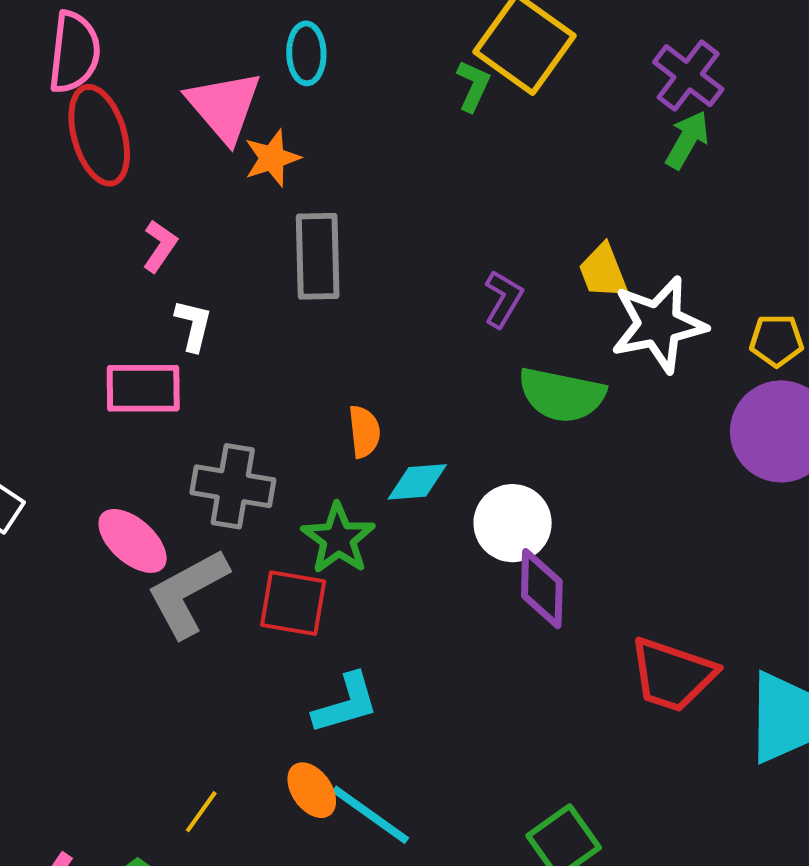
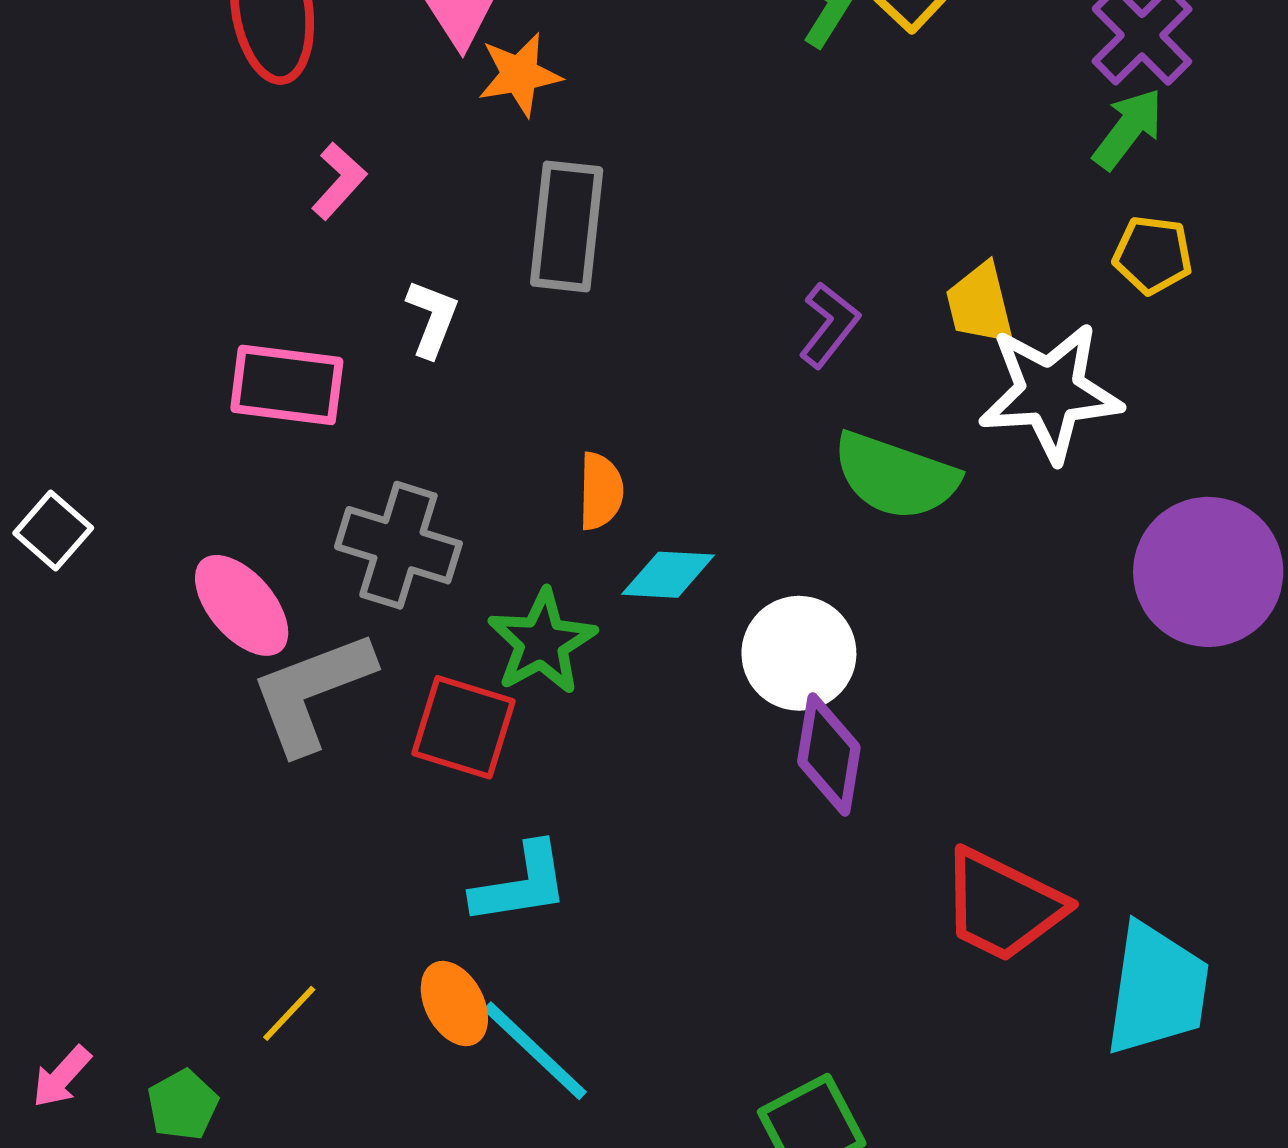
white L-shape: (193, 325) -> (432, 318), moved
yellow pentagon: (776, 340) -> (1153, 255), moved

